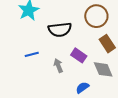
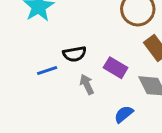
black semicircle: (60, 30) -> (75, 54), moved, size x0.7

